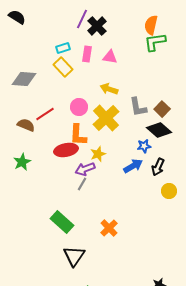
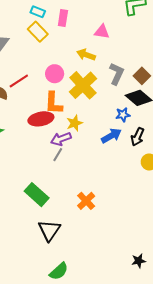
cyan rectangle: (63, 48) -> (38, 12), turned 40
pink triangle: (110, 57) -> (102, 32), moved
gray L-shape: (138, 107) -> (117, 74), turned -145

